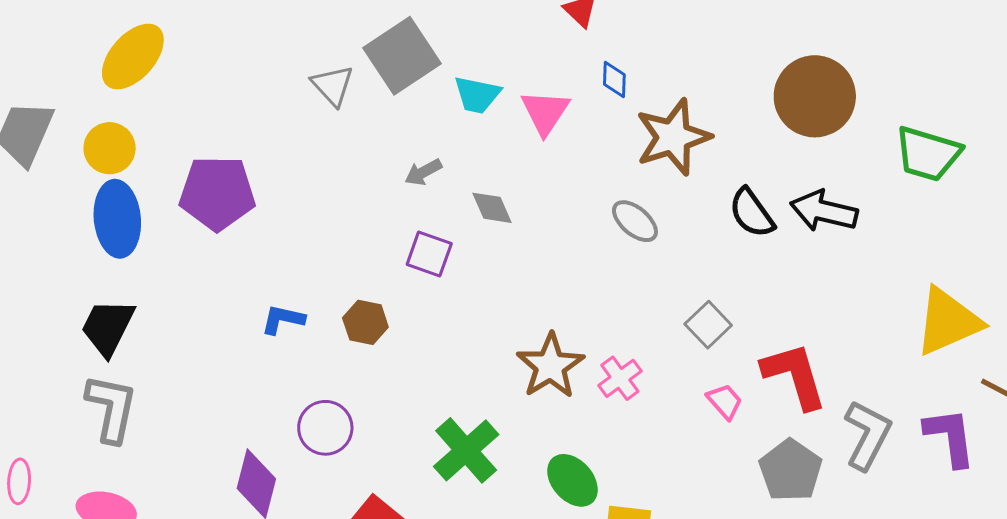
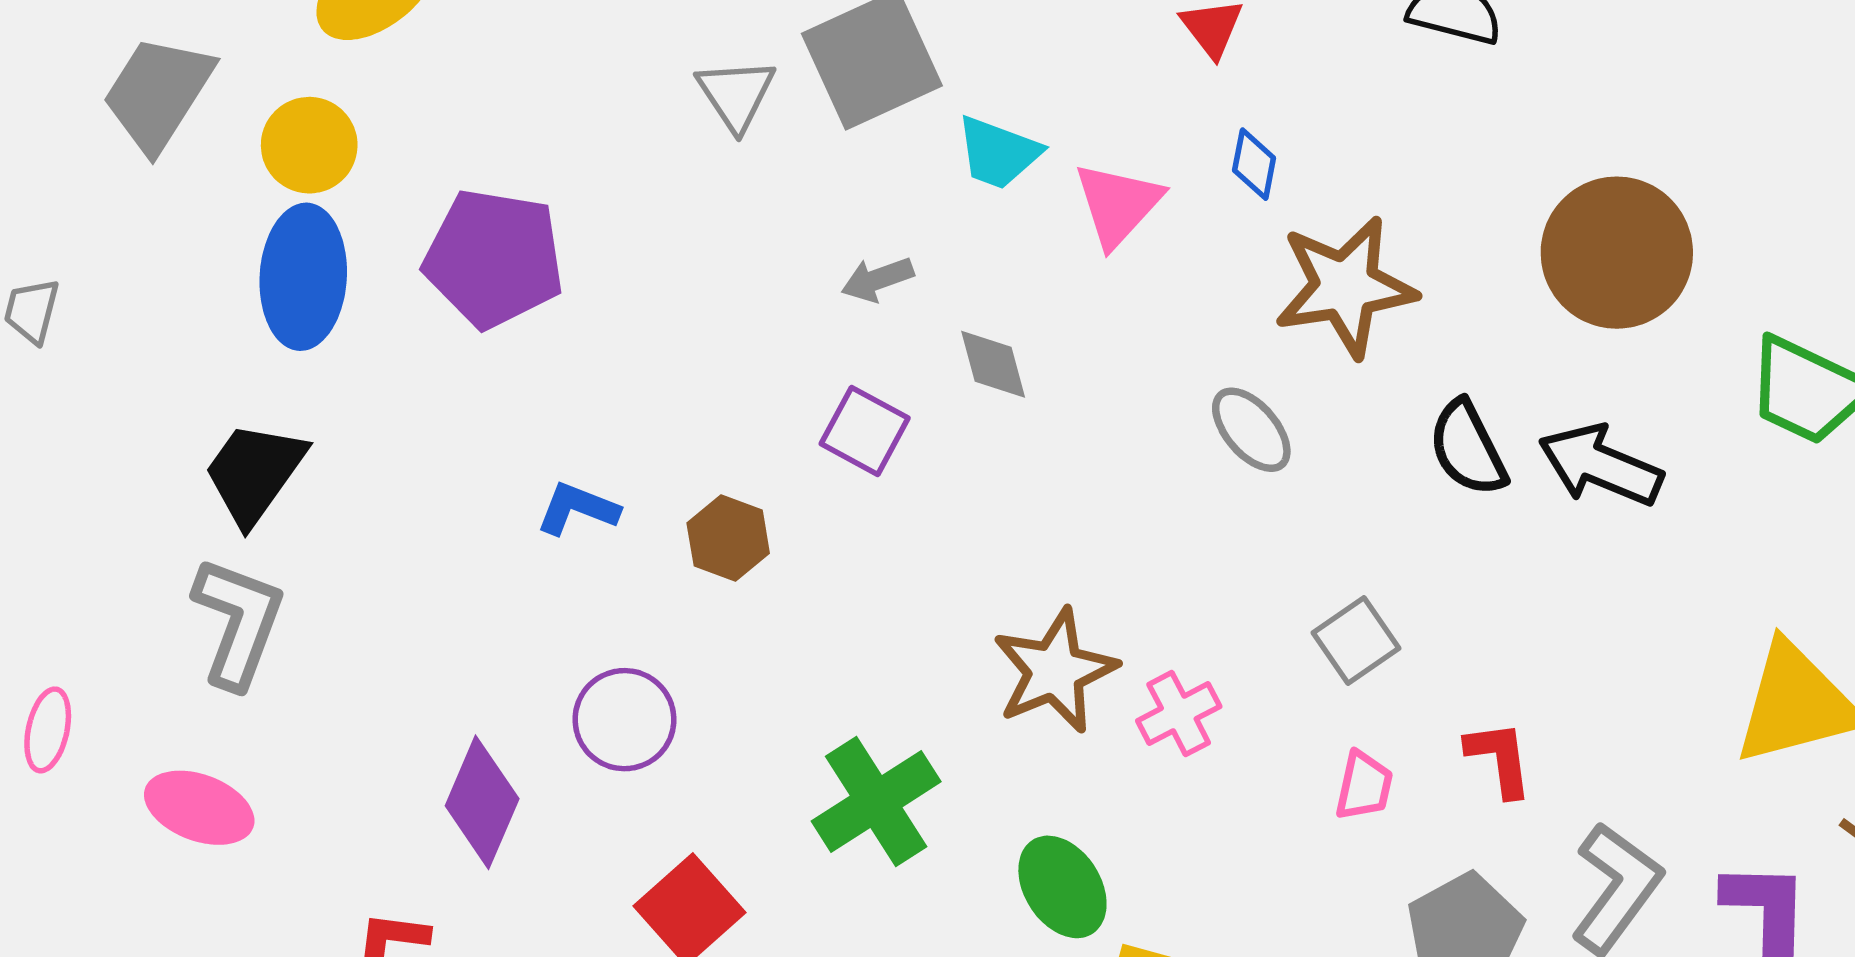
red L-shape: (794, 376) -> (1499, 759), size x0.6
pink trapezoid: (725, 401) -> (1364, 786), turned 45

